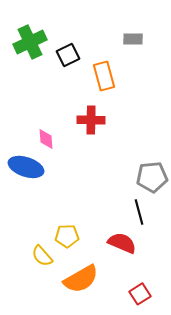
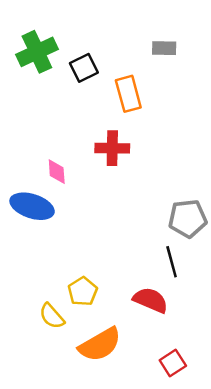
yellow pentagon: (67, 236) -> (83, 291), turned -30

